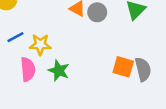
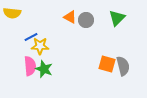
blue line: (15, 37) -> (31, 37), moved
green star: (59, 71) -> (44, 69), moved

